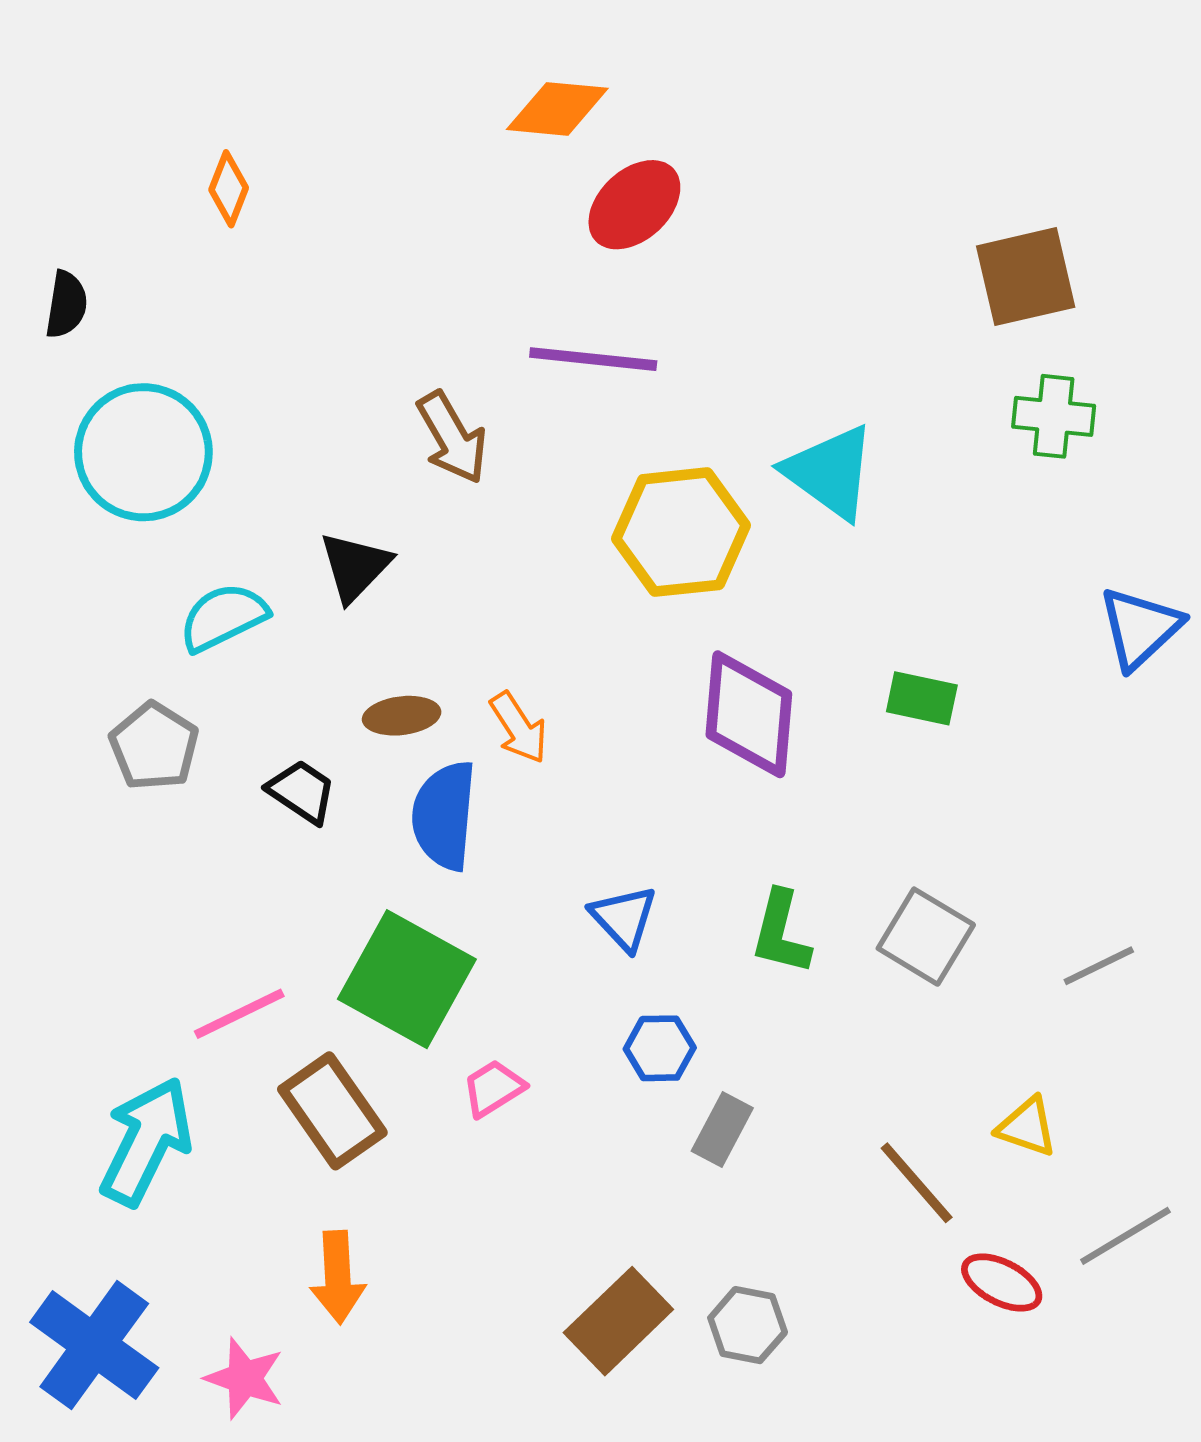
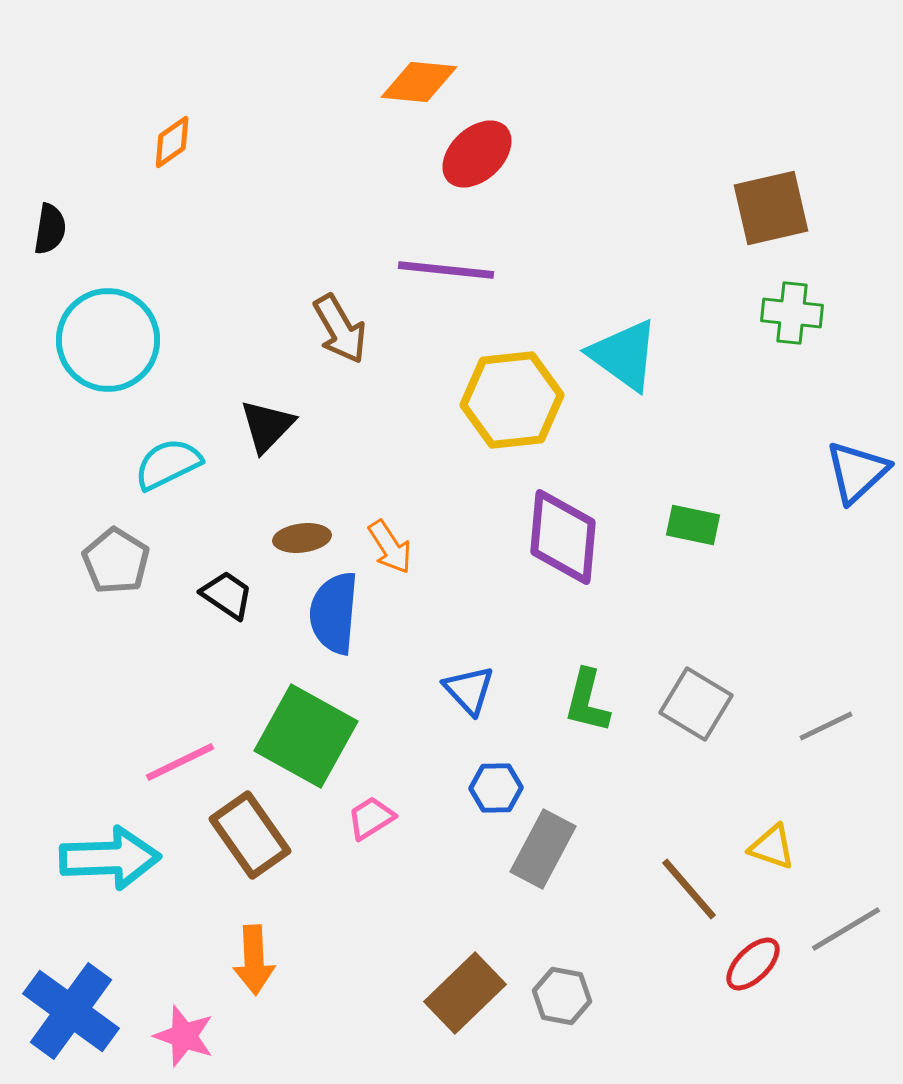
orange diamond: (229, 189) -> (172, 142), turned 34
gray rectangle: (722, 1129) -> (543, 849), size x1.4
cyan arrow: (146, 1141) -> (110, 858), turned 62
red ellipse: (1002, 1283) -> (753, 964), turned -72

